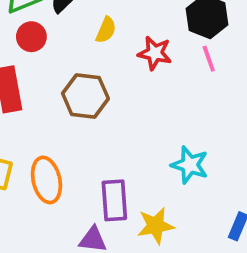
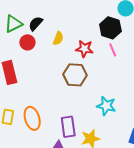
red circle: (31, 37) -> (27, 42), moved
brown hexagon: (85, 96) -> (75, 75), moved

